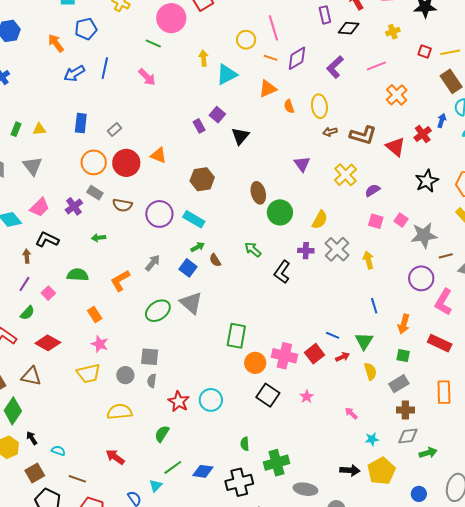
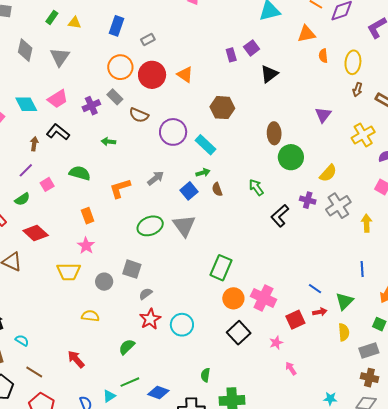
brown arrow: (330, 132) -> (358, 90), turned -72
red square: (314, 354) -> (295, 320), moved
gray semicircle: (152, 381) -> (146, 294), moved, turned 32
yellow semicircle: (120, 412) -> (90, 316), size x0.7
pink arrow: (351, 413) -> (291, 368), moved

